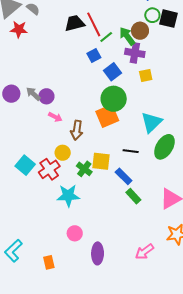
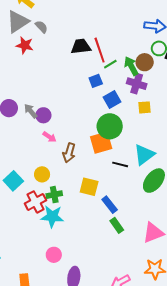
black line: (131, 151) -> (120, 164), moved
yellow circle: (63, 153) -> (42, 174), moved
red cross: (49, 169) -> (35, 202), moved
green cross: (84, 169) -> (54, 195), moved, turned 35

